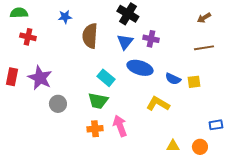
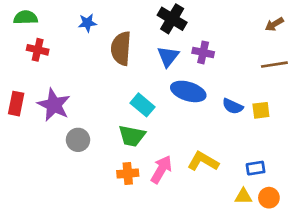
yellow L-shape: (158, 104) -> (203, 161), moved
blue rectangle: (216, 125) -> (256, 168), moved
pink arrow: (120, 126) -> (161, 169), turned 50
yellow triangle: (173, 146) -> (243, 196), moved

